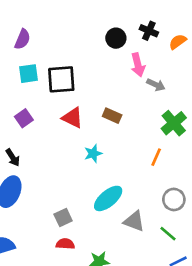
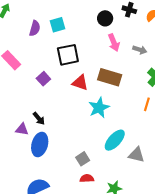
pink arrow: (138, 65) -> (114, 43), moved
cyan square: (29, 74) -> (57, 25), moved
brown rectangle: (112, 116) -> (110, 77), size x1.6
purple square: (24, 118) -> (43, 79), moved
cyan star: (93, 153) -> (99, 108), size x1.5

